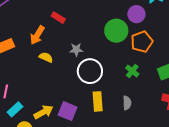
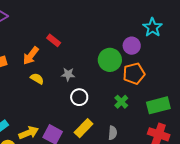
white circle: (90, 71) -> (79, 97), size x0.7
yellow rectangle: (98, 101) -> (84, 128), turned 42

